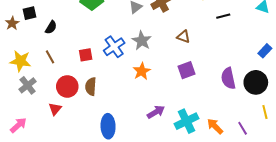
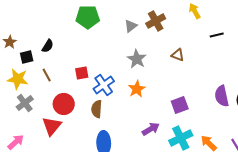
black square: (30, 13) -> (27, 57), moved
blue cross: (114, 47) -> (104, 85), moved
purple square: (186, 70) -> (180, 105), moved
brown semicircle: (91, 86) -> (97, 109), moved
red triangle: (55, 109) -> (52, 126), size x1.5

